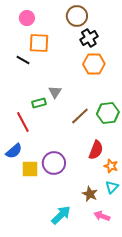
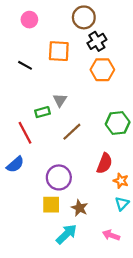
orange square: (39, 43) -> (59, 51), moved
brown line: (80, 116) -> (72, 132), moved
yellow square: (30, 169) -> (51, 205), moved
brown star: (90, 194) -> (79, 208), moved

